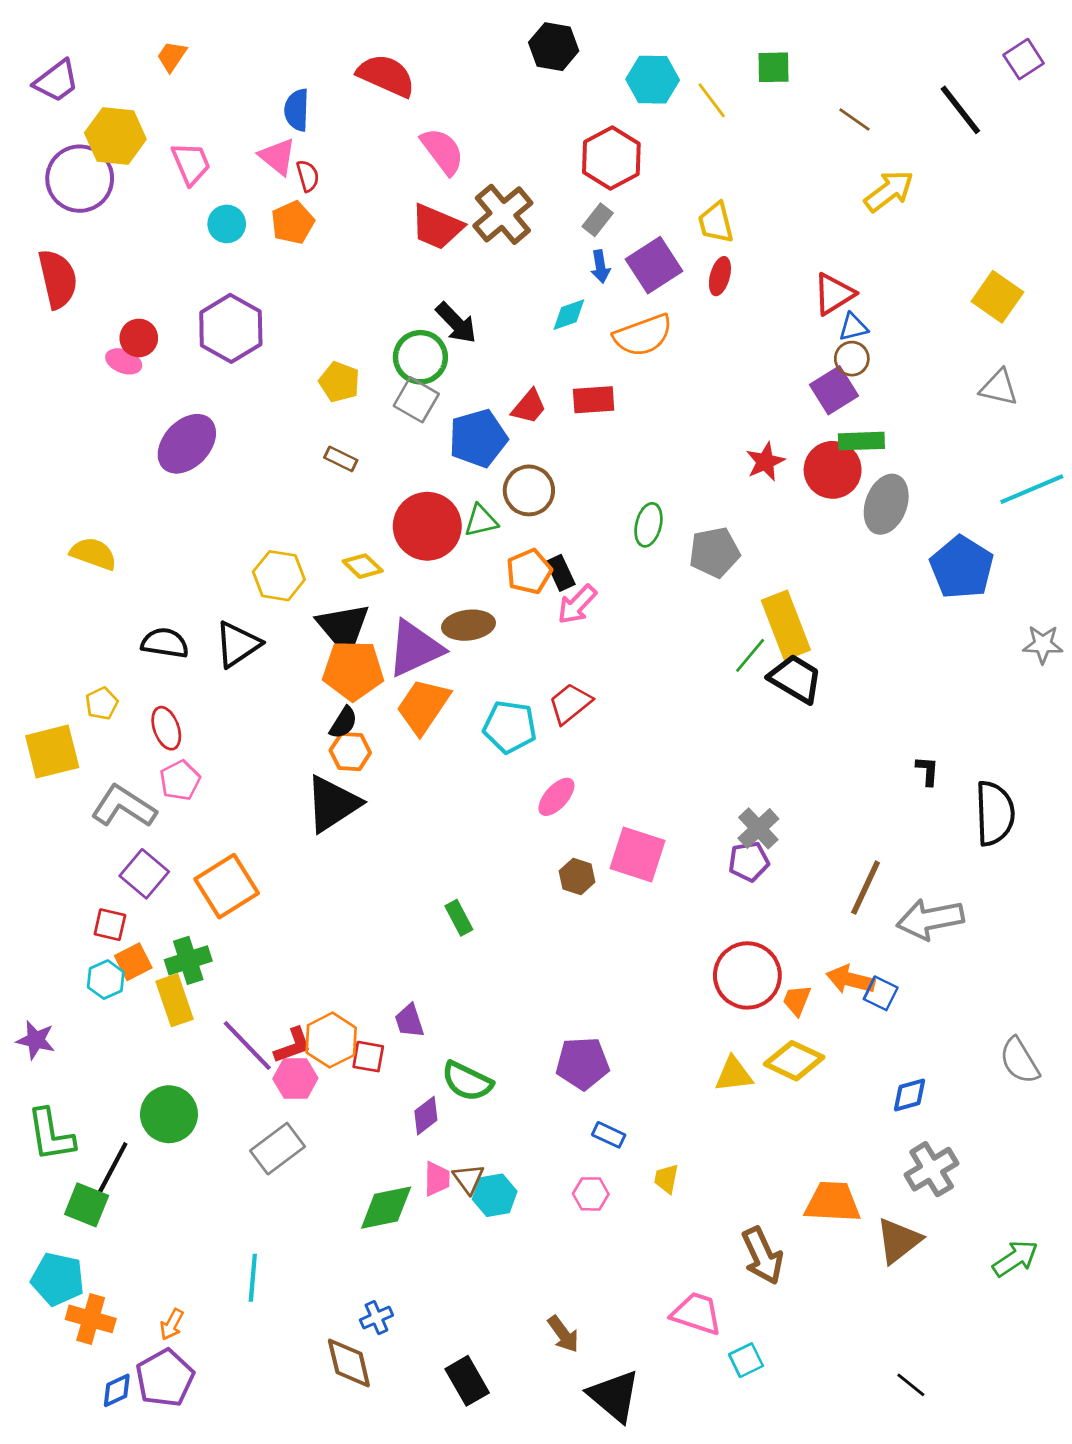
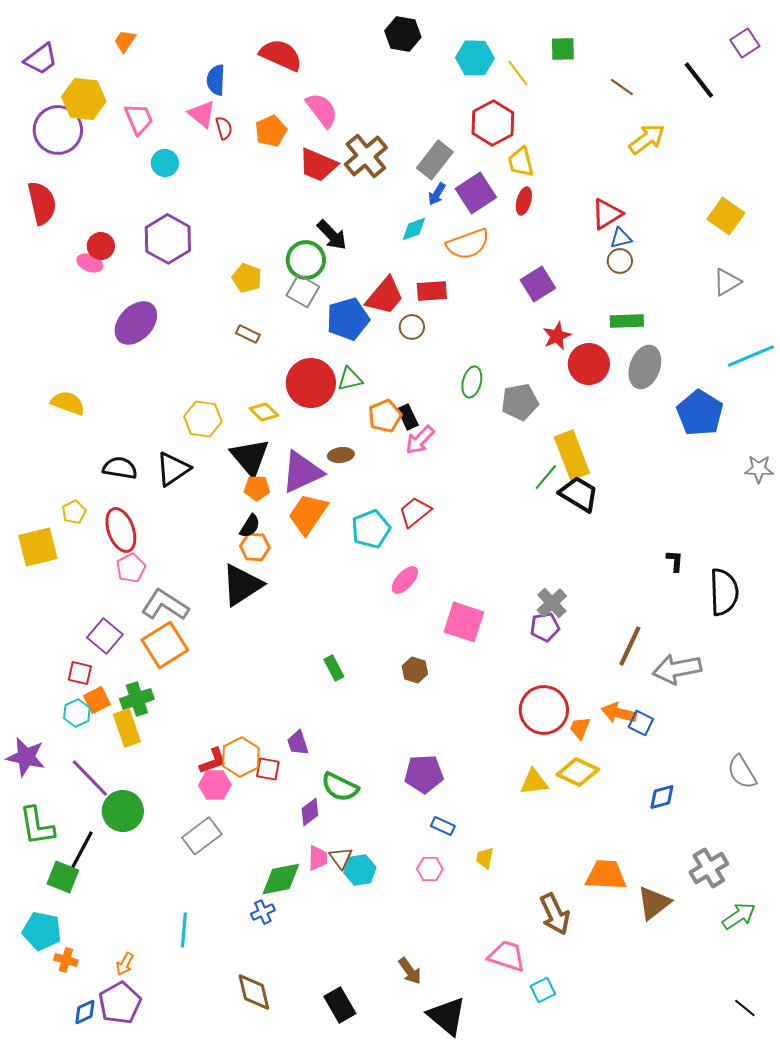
red hexagon: (611, 158) -> (493, 123), moved
gray rectangle: (598, 220) -> (435, 160), size x1.6
orange pentagon: (293, 223) -> (271, 131), moved
blue arrow: (600, 267) -> (437, 194), turned 40
gray triangle: (999, 387) -> (727, 282), turned -44
purple square: (834, 390) -> (538, 284), moved
red trapezoid: (529, 407) -> (385, 296), size x1.5
red circle: (833, 470) -> (589, 364), moved
brown circle: (529, 490) -> (412, 327), moved, size x0.7
brown ellipse: (469, 625) -> (341, 455), size x0.7
orange pentagon: (353, 670) -> (257, 488), size x0.6
cyan pentagon: (510, 727) -> (371, 529), turned -30
red ellipse: (166, 728) -> (121, 530), size x1.4
gray L-shape: (124, 806) -> (165, 605), moved
brown hexagon: (577, 877) -> (415, 670), moved
purple star: (36, 1040) -> (26, 757), size x1.4
purple line: (247, 1046) -> (90, 778), moved
gray cross: (932, 1169) -> (709, 868), moved
blue cross: (376, 1318) -> (263, 912), moved
orange cross: (91, 1319) -> (66, 960), size x0.7
black line: (911, 1385) -> (745, 1008), moved

